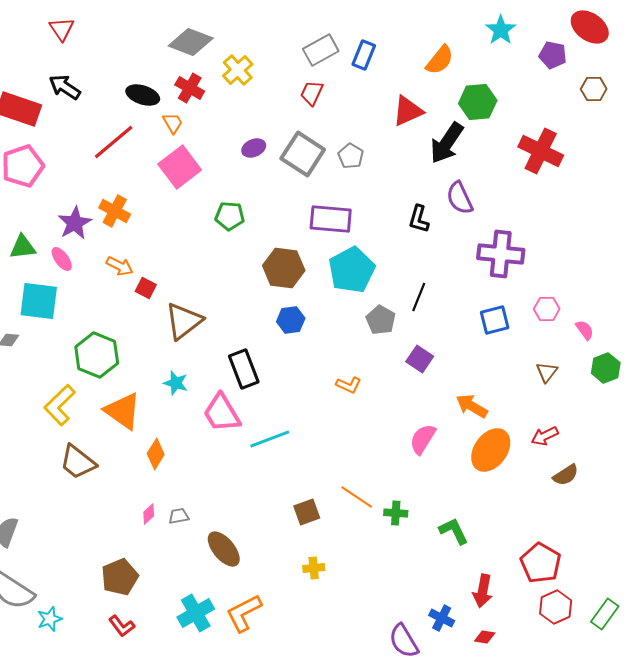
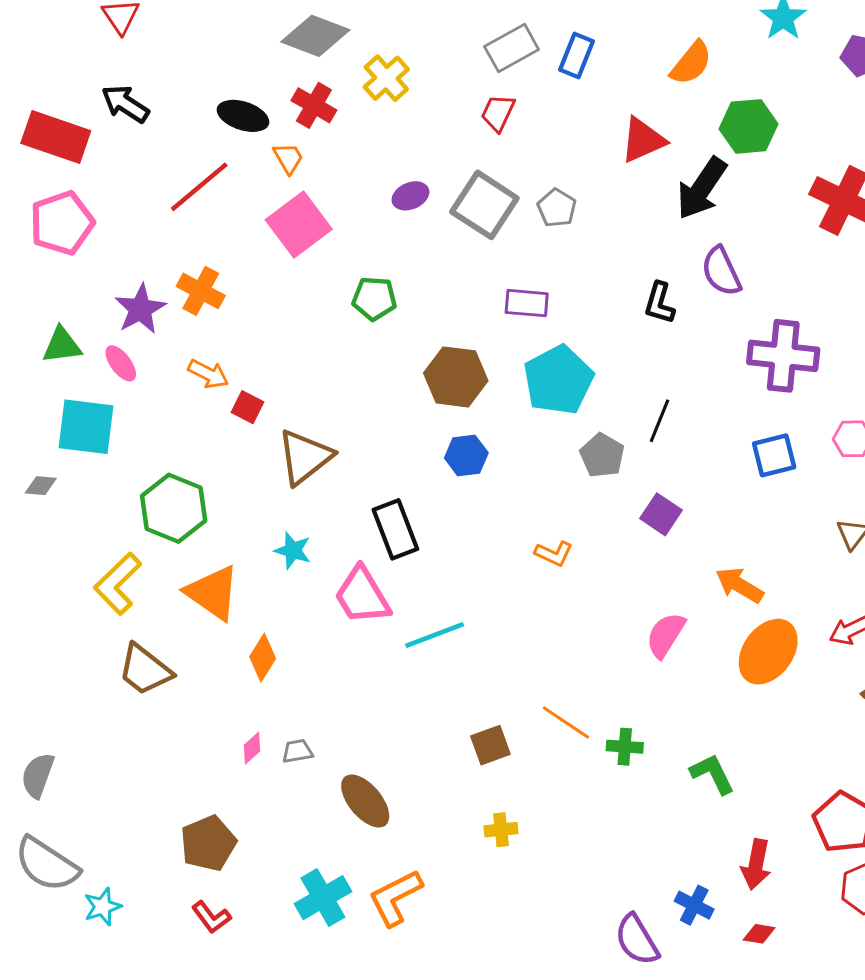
purple rectangle: (331, 219) -> (527, 303), size x0.7

